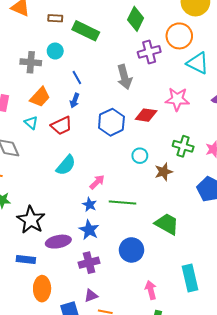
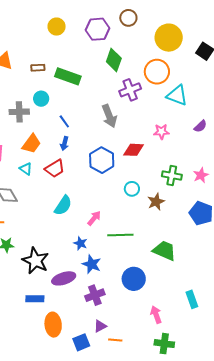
pink star: (177, 99) -> (161, 132), size x0.7
blue star: (90, 205) -> (80, 243), moved
cyan rectangle: (190, 278) -> (192, 299), size x0.7

